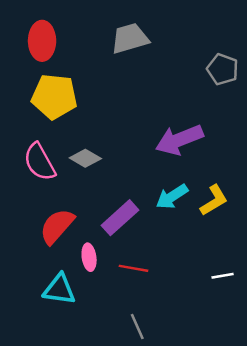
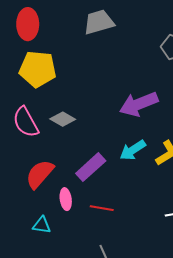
cyan triangle: (59, 289) -> (42, 225), size x0.7

